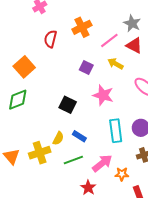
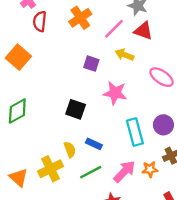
red semicircle: (50, 39) -> (40, 21), moved
orange square: (24, 67) -> (18, 57), moved
yellow semicircle: (58, 138) -> (70, 150), turned -40
orange star: (122, 174) -> (150, 169), moved

